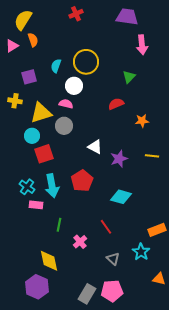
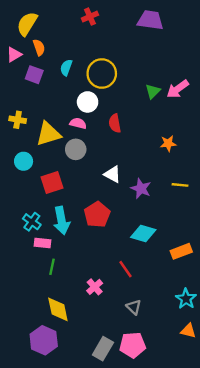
pink arrow: (142, 45) -> (178, 89), moved, turned 60
cyan semicircle: (56, 66) -> (66, 68), moved
purple square: (29, 77) -> (34, 75), moved, turned 35
red semicircle: (116, 104) -> (115, 123), moved, turned -77
cyan circle: (32, 136) -> (24, 161), moved
purple star: (119, 159) -> (141, 189), turned -30
green line: (59, 225) -> (52, 267), moved
orange rectangle: (157, 230) -> (181, 251), moved
cyan star: (141, 252) -> (186, 299), moved

